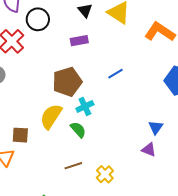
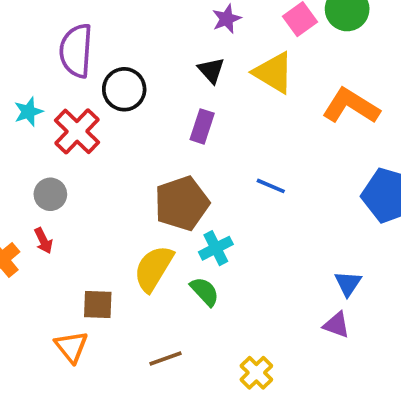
purple rectangle: (79, 41) -> (202, 126), turned -60
blue line: (115, 74) -> (271, 186), turned 56
brown line: (73, 166) -> (166, 358), moved

